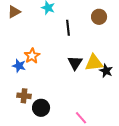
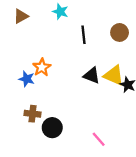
brown circle: (99, 17) -> (120, 32), moved
black triangle: (75, 63) -> (92, 75), turned -42
yellow triangle: (94, 63) -> (114, 75), turned 30

